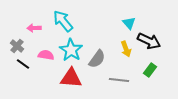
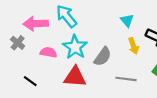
cyan triangle: (129, 23) -> (127, 20), moved
pink arrow: (34, 28) -> (36, 24), size x1.6
black line: (23, 64) -> (30, 81), moved

